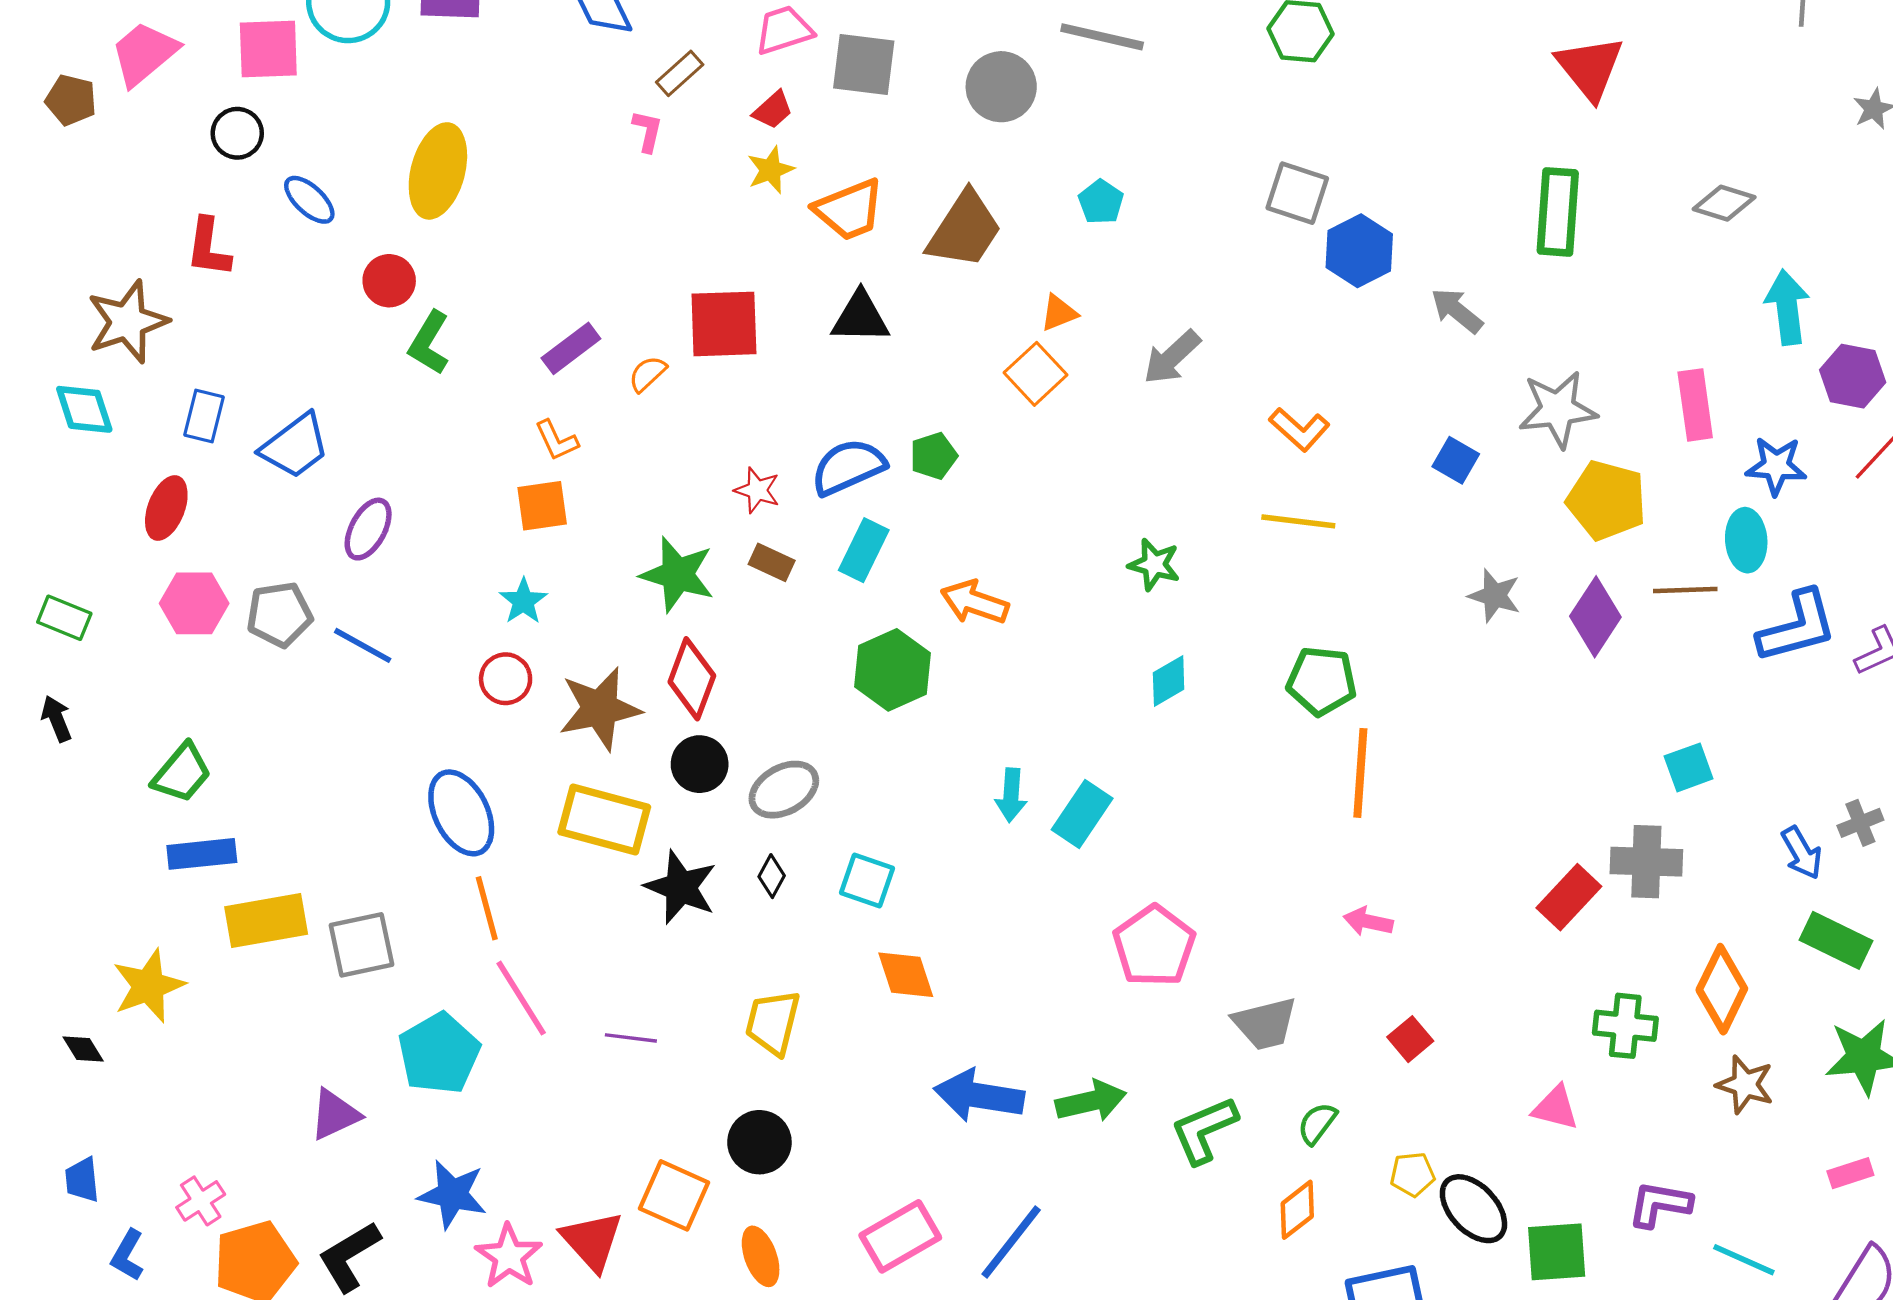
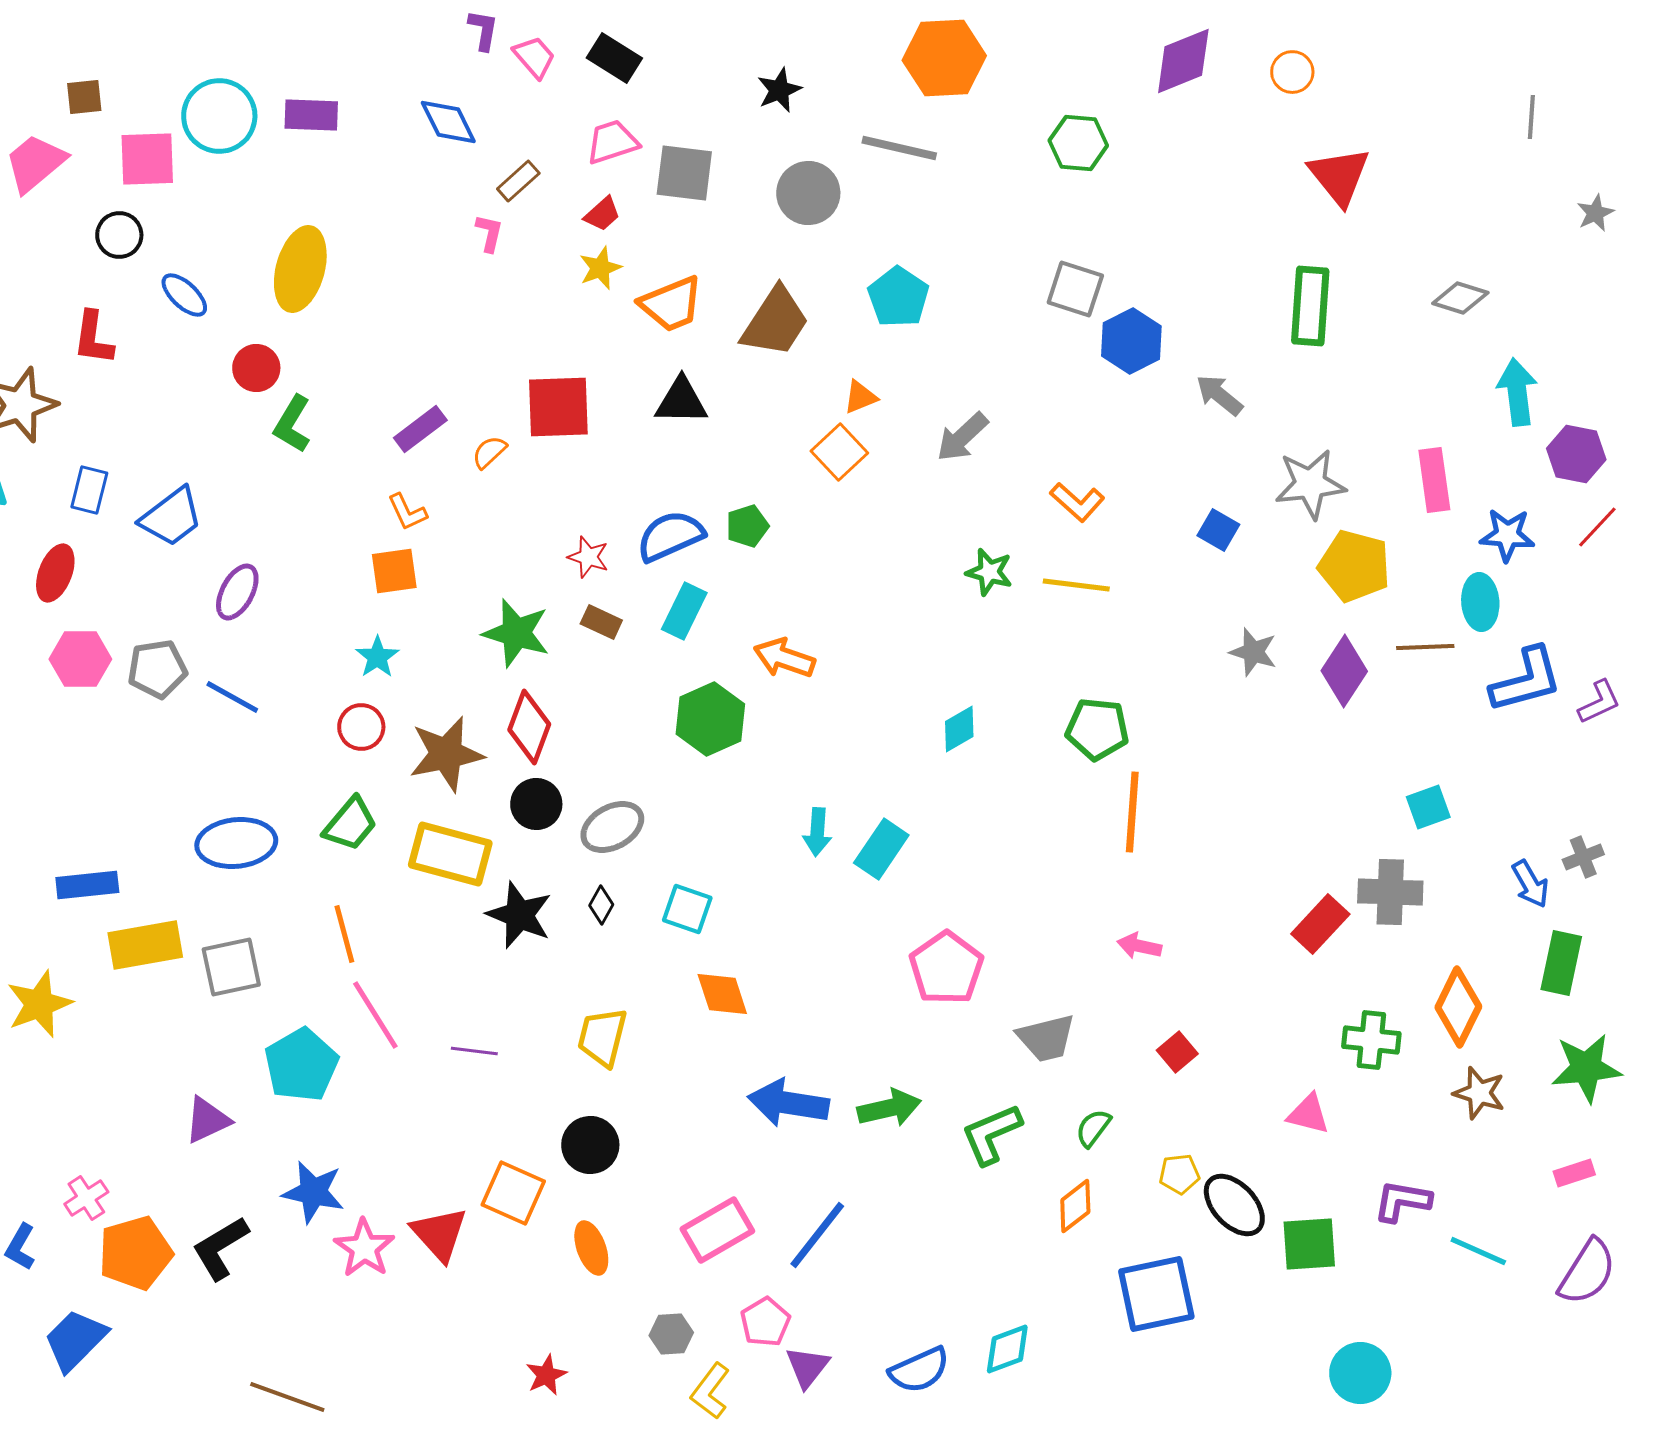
cyan pentagon: (1101, 202) -> (898, 297), size x1.5
green star: (1154, 565) -> (989, 572), moved
green trapezoid: (182, 773) -> (350, 824), moved
blue ellipse: (461, 813) -> (236, 843), moved, turned -70
green rectangle: (1836, 940) -> (1561, 963), turned 76

